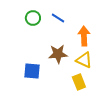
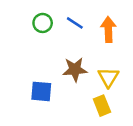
orange arrow: (84, 36) -> (108, 29), moved
yellow triangle: (84, 60) -> (108, 77), turned 36

